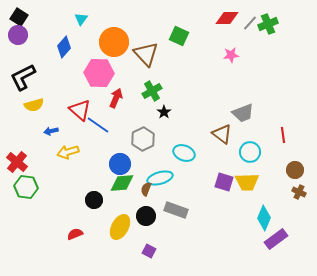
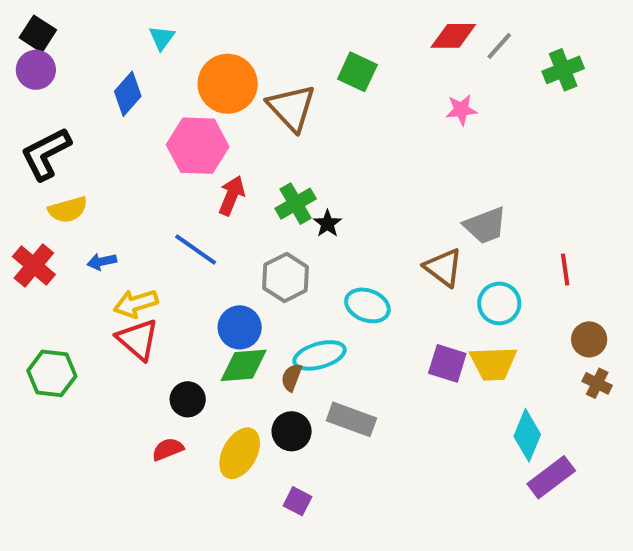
green cross: (268, 24) -> (563, 70), moved
green cross: (152, 91) -> (296, 204), moved
red triangle: (80, 110) -> (138, 339), moved
red cross: (17, 162) -> (34, 266), moved
red semicircle: (75, 234) -> (168, 449), moved

